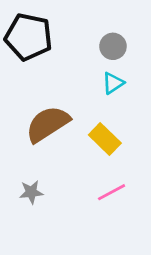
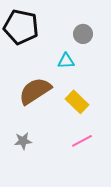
cyan triangle: (113, 83) -> (66, 61), moved, turned 30

